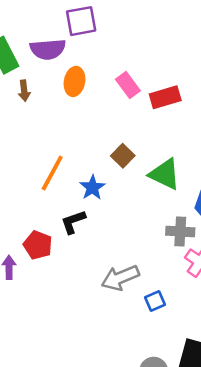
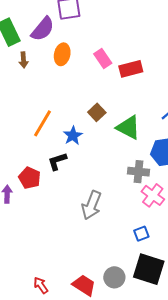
purple semicircle: (48, 49) -> (43, 29), turned -48
gray arrow: (120, 278) -> (91, 205), turned -48
blue square: (155, 301) -> (141, 234), moved

